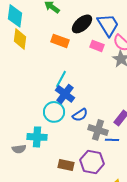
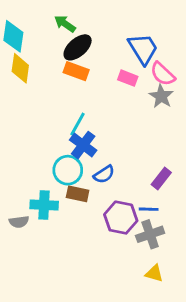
black ellipse: (82, 24) -> (78, 47), moved
gray cross: (98, 130) -> (150, 234), moved, turned -36
purple hexagon: (92, 162) -> (121, 218), moved
brown rectangle: (66, 165) -> (78, 194), moved

